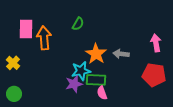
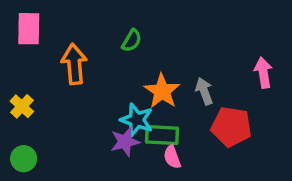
pink rectangle: (26, 29) -> (29, 29), moved
gray arrow: (121, 54) -> (204, 91), turned 63
cyan star: (81, 71) -> (137, 120), turned 30
red pentagon: (154, 75) -> (231, 127), moved

